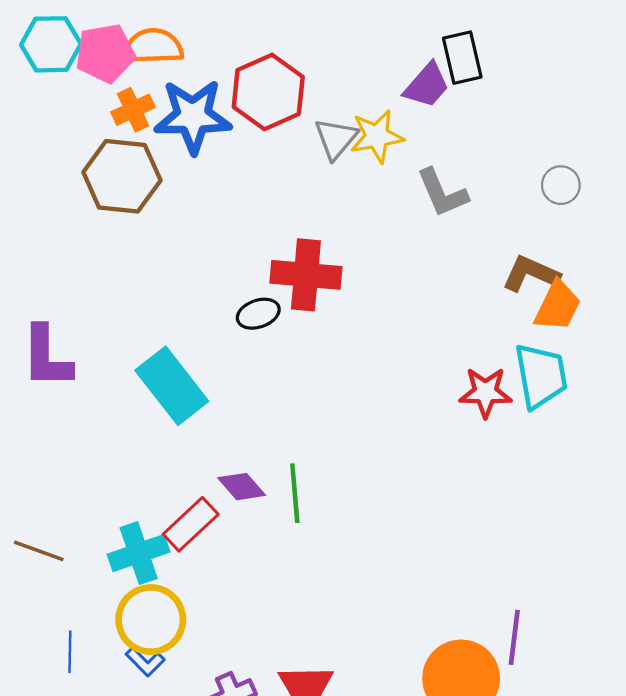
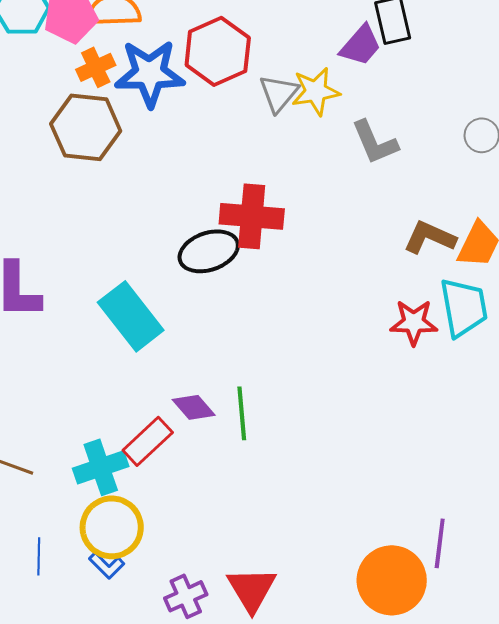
brown L-shape: (531, 274) -> (430, 237), moved
black ellipse: (258, 314) -> (209, 251), size x1.5

